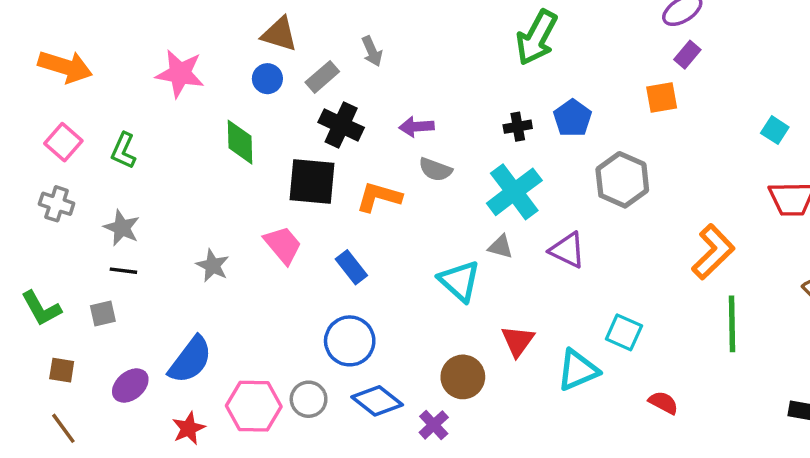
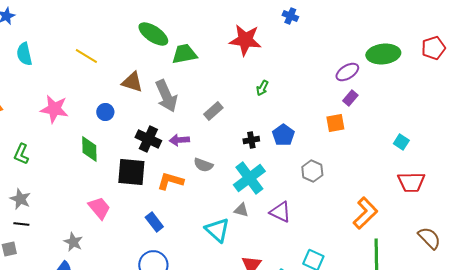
brown triangle: (279, 34) -> (132, 82), moved
green arrow: (537, 38) -> (262, 88), size x0.5
gray arrow: (372, 51) -> (166, 96), size x1.8
gray rectangle: (322, 77) -> (213, 111), moved
purple arrow: (417, 127) -> (179, 140), moved
gray hexagon: (622, 180) -> (312, 171), size x0.7
pink trapezoid: (283, 245) -> (99, 208), moved
gray star: (213, 266) -> (73, 242), moved

